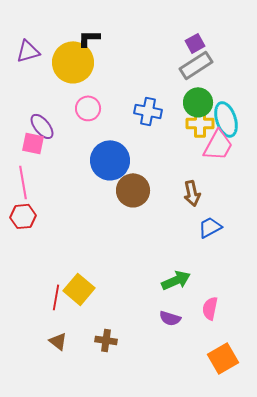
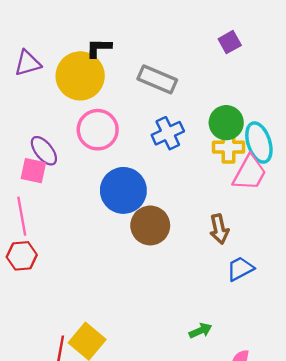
purple square: (195, 43) -> (230, 42), moved
gray rectangle: (196, 65) -> (157, 79), moved, turned 56
pink circle: (88, 108) -> (98, 130), size x1.4
blue cross: (148, 111) -> (168, 133), turned -36
green arrow: (176, 280) -> (200, 331), size x0.7

